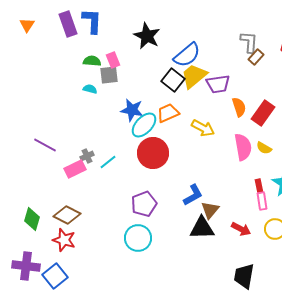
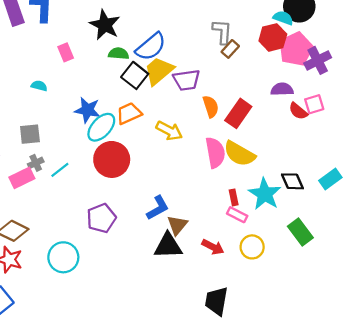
green semicircle: (92, 61) -> (119, 54), moved
gray square: (109, 75) -> (30, 134), moved
yellow semicircle: (264, 148) -> (239, 154), size x1.8
pink rectangle: (262, 201) -> (237, 215), turned -54
cyan circle: (138, 238) -> (63, 257), moved

